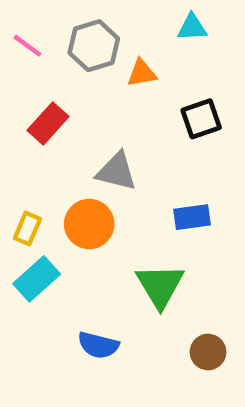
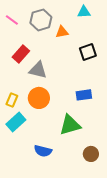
gray triangle: (117, 171) -> (38, 70), moved
green triangle: (160, 286) -> (70, 125), turned 45

